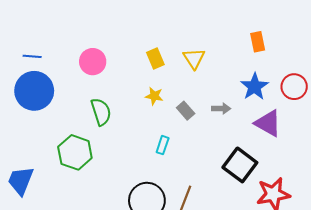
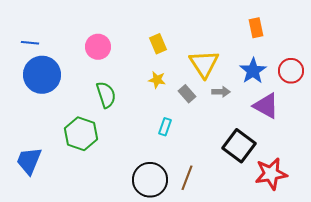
blue line: (32, 56) -> (30, 43), moved
yellow triangle: (194, 58) -> (204, 64), moved, size x1.4

